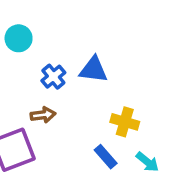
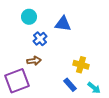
cyan circle: (19, 38) -> (29, 17), moved
blue triangle: (93, 70) -> (63, 24), moved

